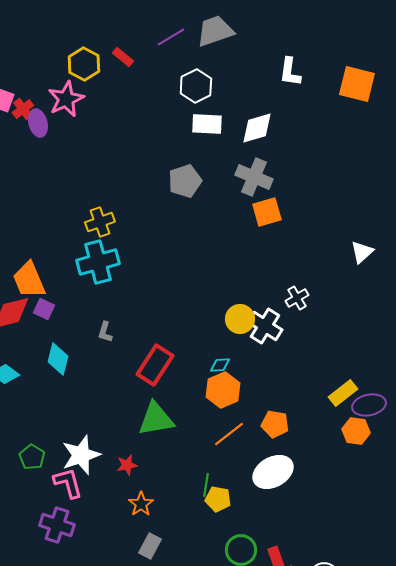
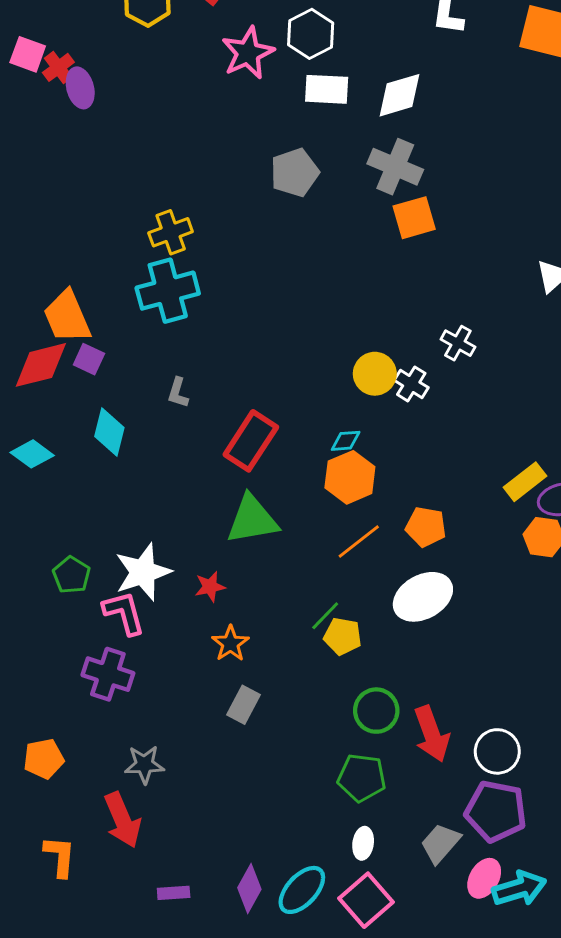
pink star: (66, 99) -> (248, 53), moved
white cross: (297, 298) -> (458, 343), turned -30
white cross: (265, 326) -> (411, 384), size x0.7
green line: (206, 485) -> (325, 616), turned 35

